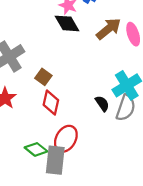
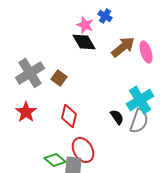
brown square: (43, 77) -> (59, 78), moved
red ellipse: (66, 139) -> (83, 150), turned -60

